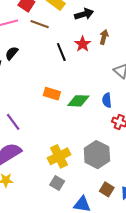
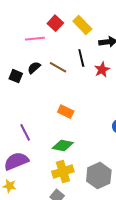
brown line: (40, 24) -> (58, 67), moved
black line: (61, 52) -> (81, 58), moved
green diamond: (78, 101) -> (63, 145), moved

